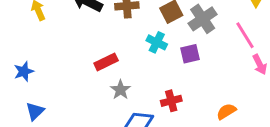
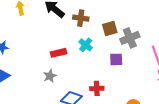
cyan cross: (157, 42) -> (86, 45), moved
gray star: (120, 90) -> (50, 76), moved

